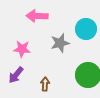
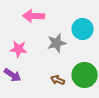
purple arrow: (16, 75) -> (13, 75), turned -96
brown arrow: (45, 84) -> (58, 80), moved, turned -72

